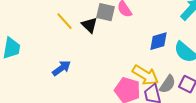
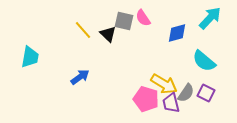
blue diamond: (158, 41) -> (177, 33), moved

